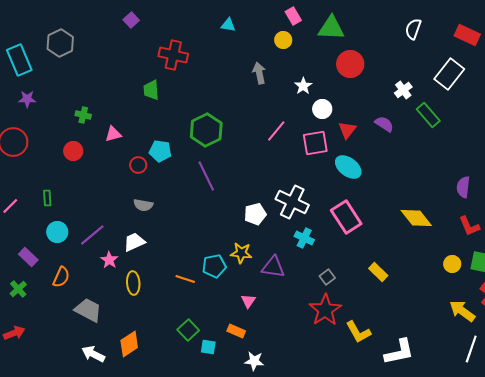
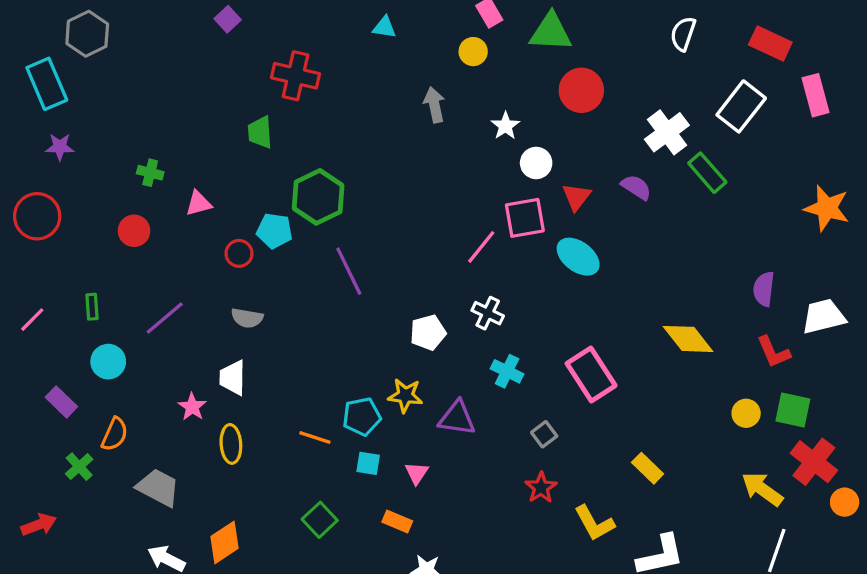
gray hexagon: (60, 43) -> (87, 34), moved
white cross: (403, 90) -> (667, 132), size x1.5
green hexagon: (206, 130) -> (318, 197), moved
pink line: (276, 131) -> (481, 247), moved
white cross: (292, 202) -> (488, 313), size x0.6
pink rectangle: (346, 217) -> (591, 375), moved
purple line: (92, 235) -> (165, 318), moved
white trapezoid: (134, 242) -> (233, 378), turned -65
yellow rectangle: (378, 272) -> (648, 468), moved
green cross: (18, 289) -> (79, 467), moved
red star: (325, 310) -> (541, 488), size x0.6
cyan square: (208, 347) -> (368, 463), moved

